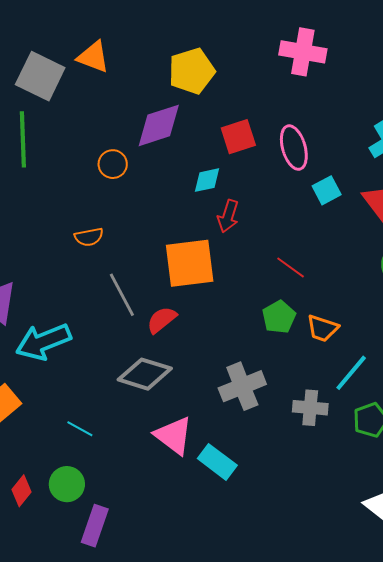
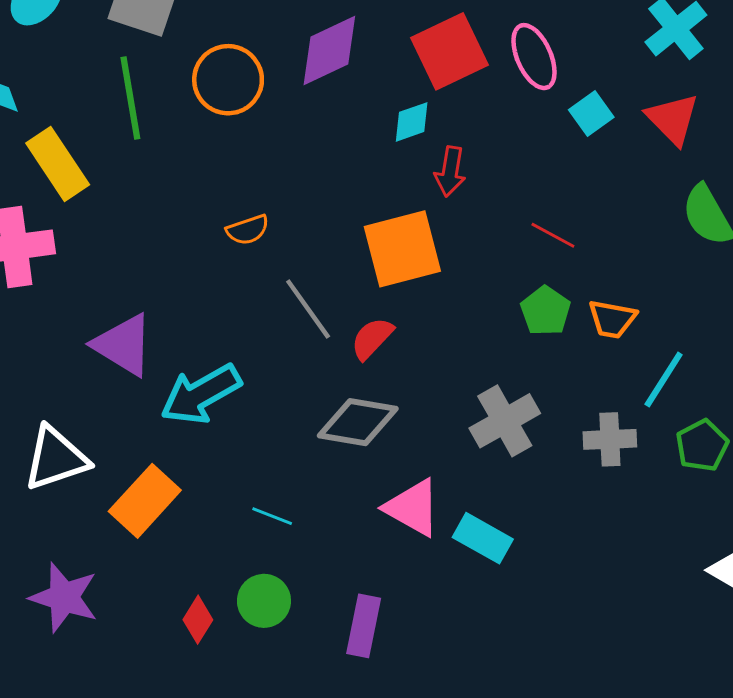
red square: (238, 137) -> (450, 51), size x1.4
orange circle: (113, 164) -> (228, 80), moved, size x1.6
purple rectangle: (95, 526) -> (364, 626), moved

